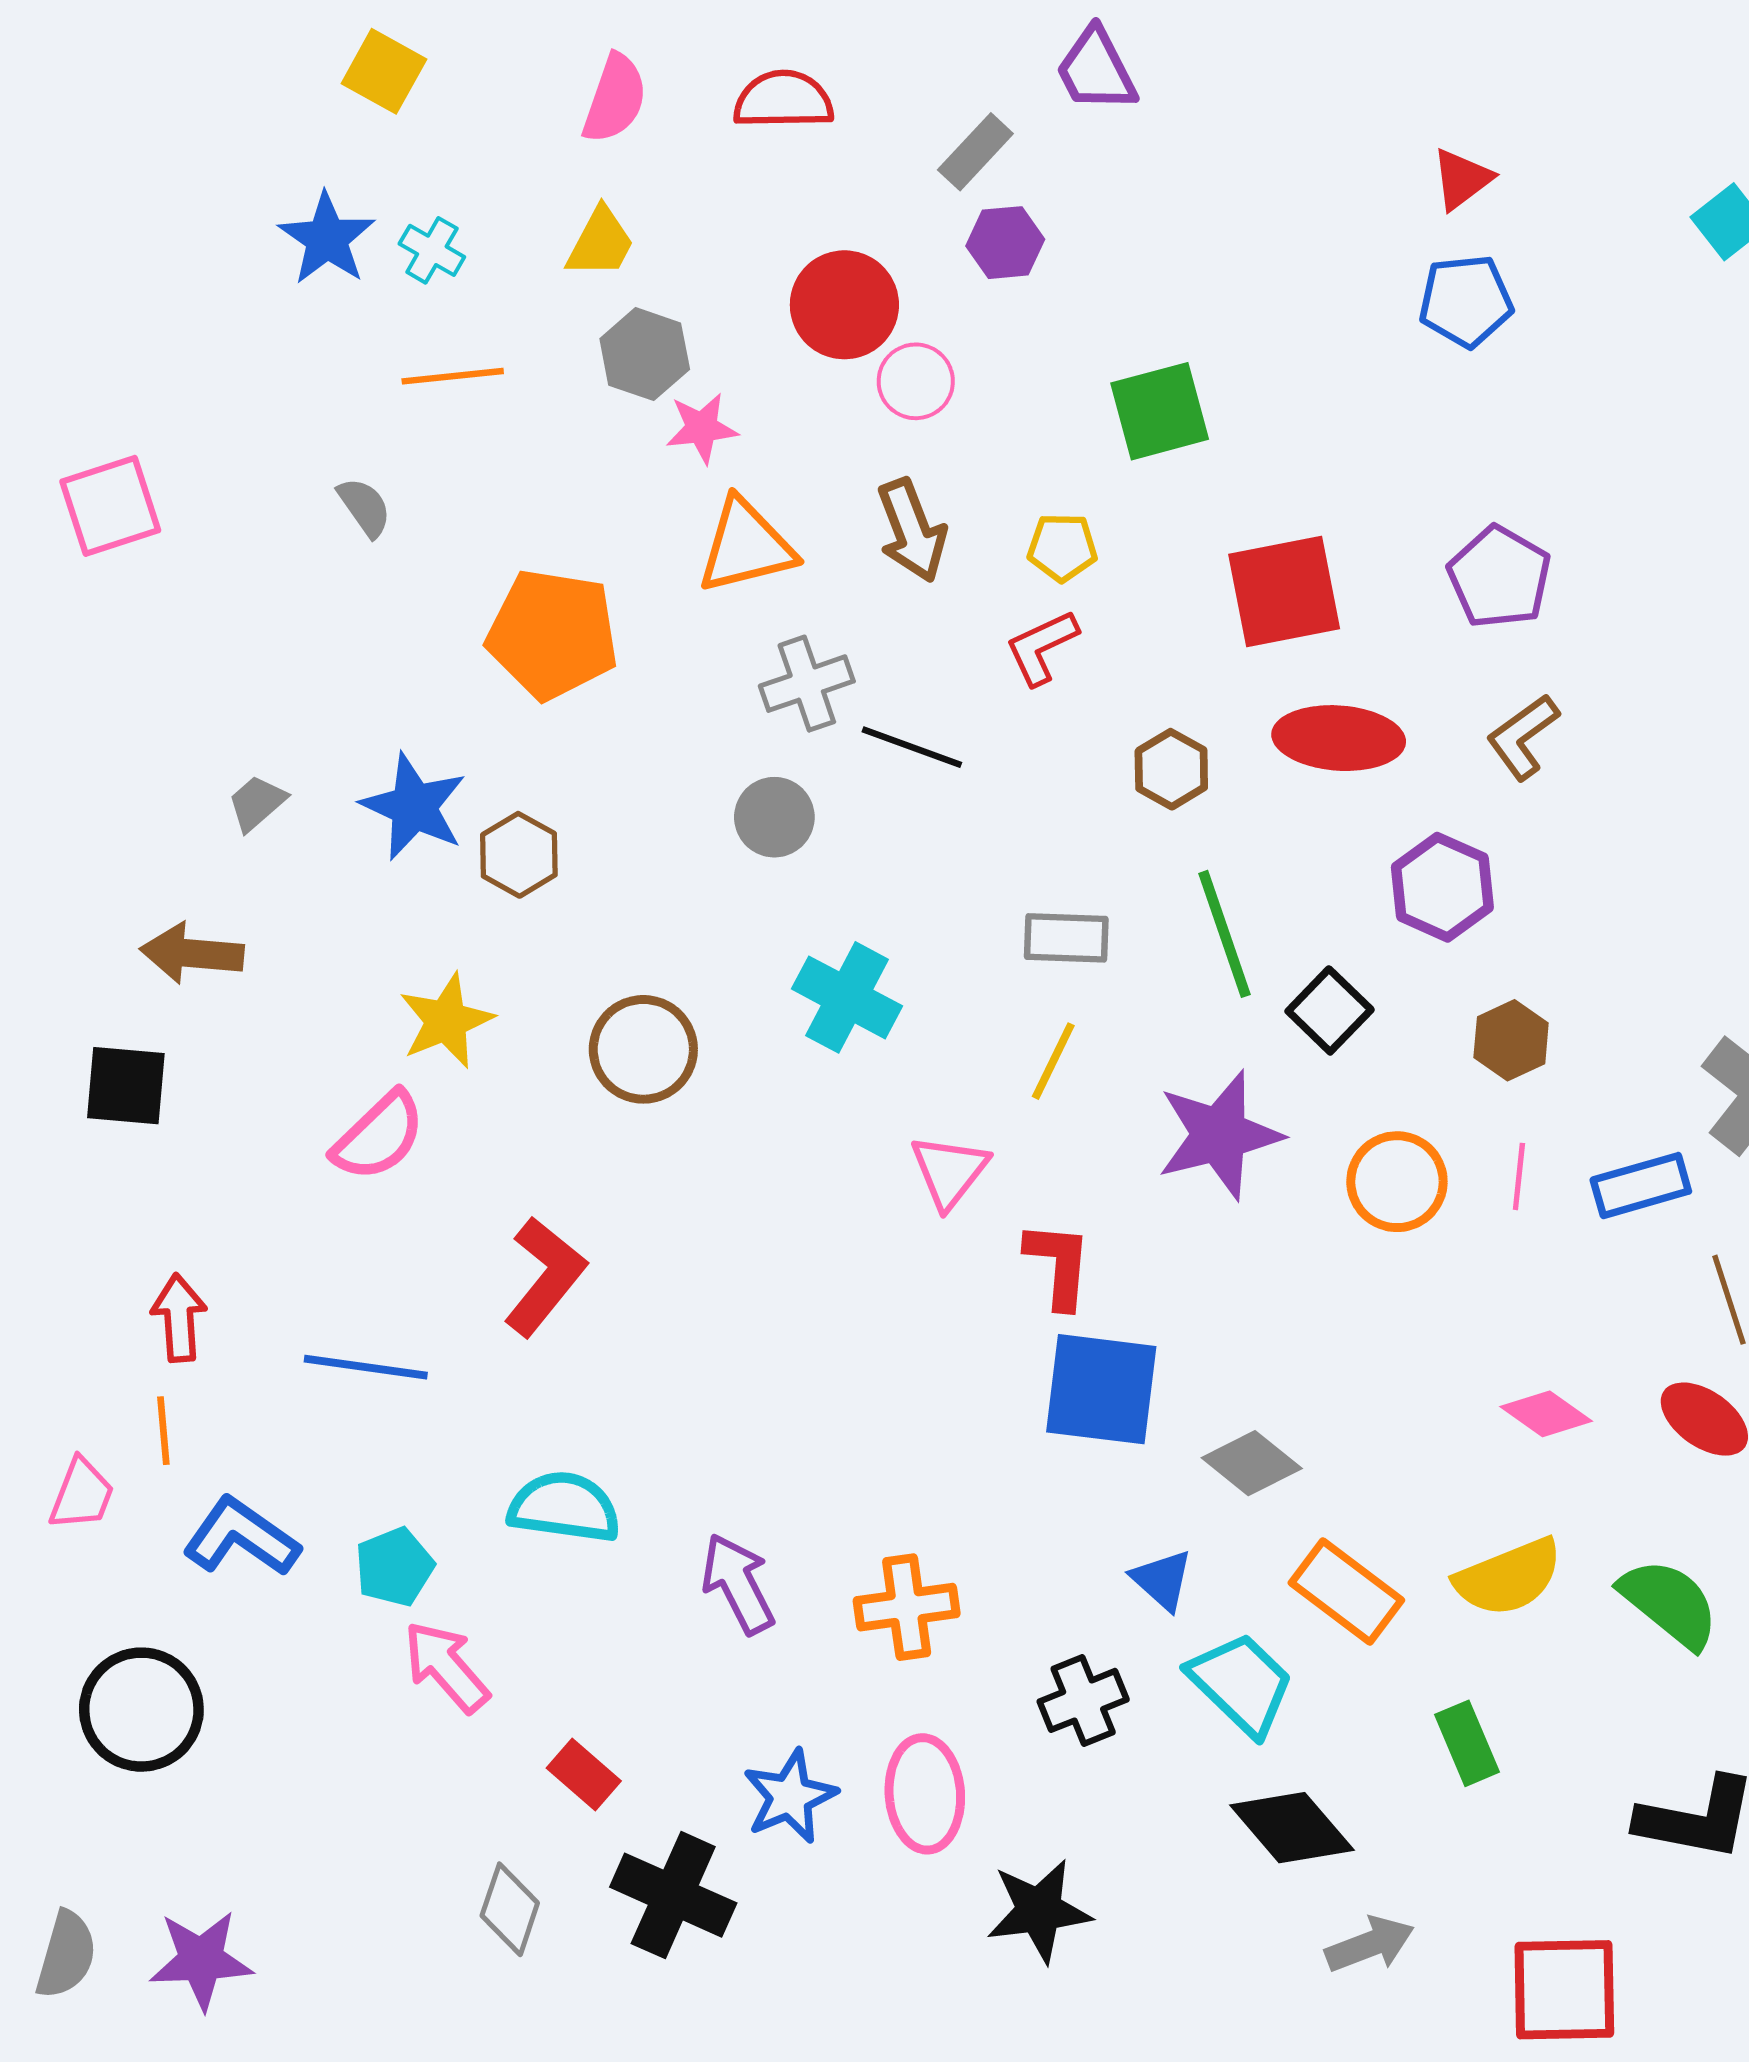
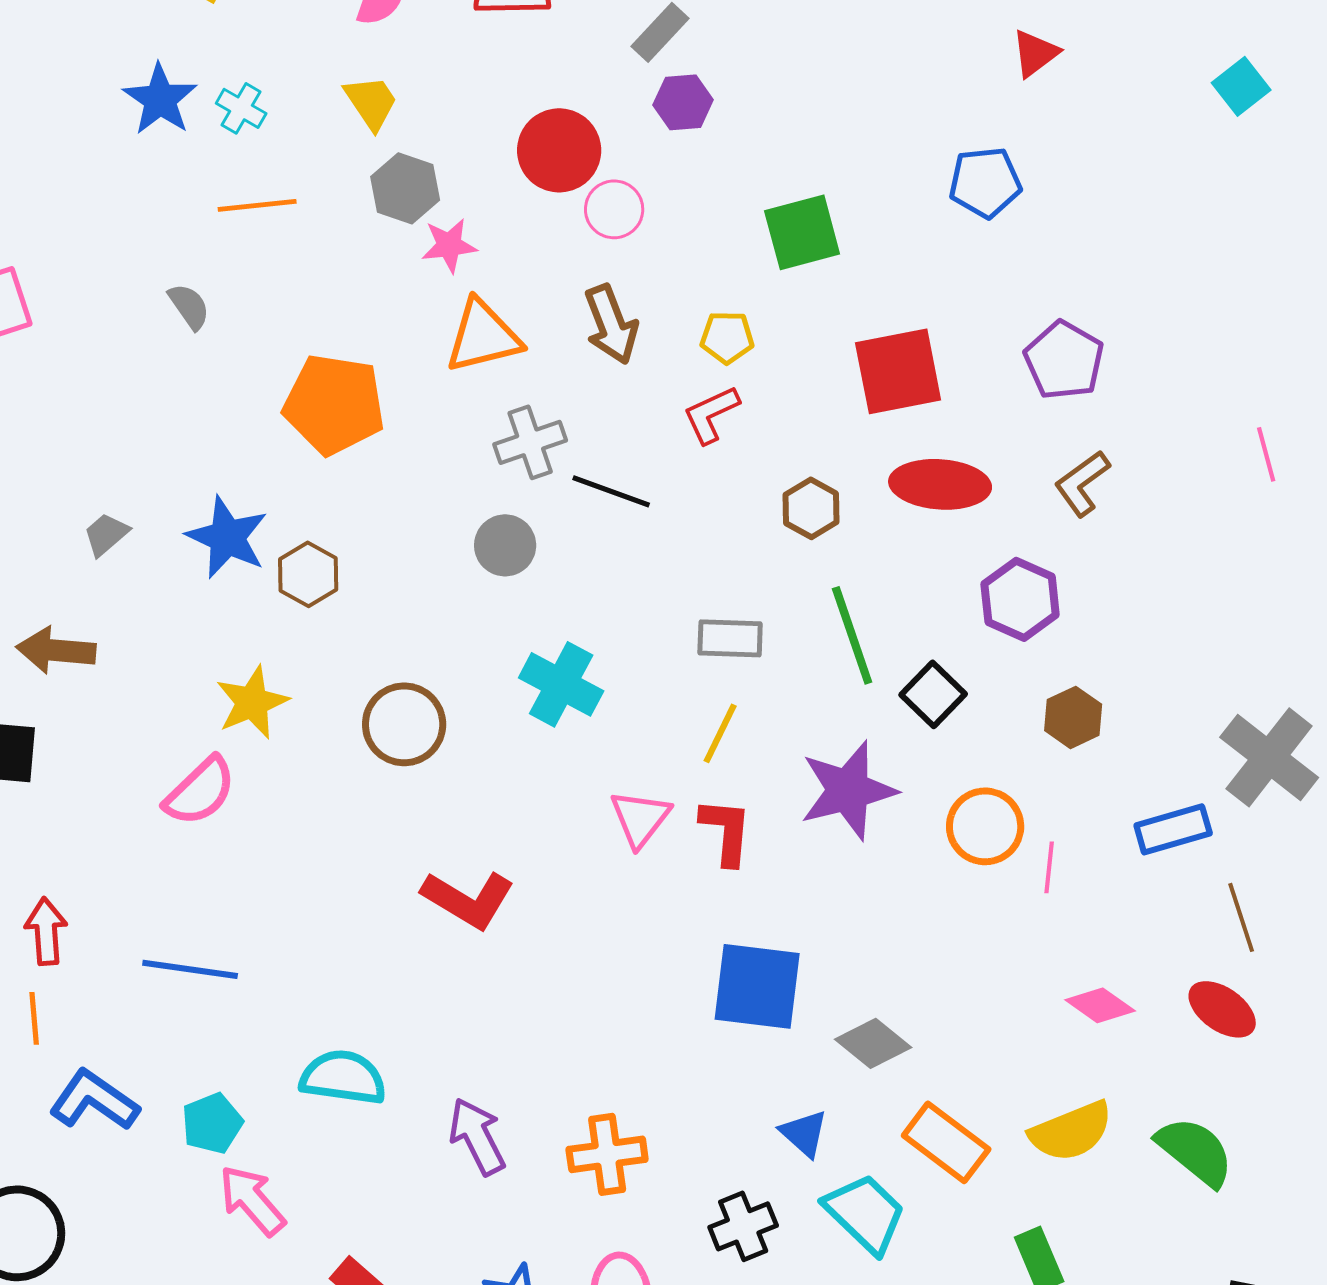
yellow trapezoid: (601, 243) -> (371, 102), turned -62
blue pentagon: (1466, 301) -> (985, 182), moved
pink line: (1519, 1176) -> (1049, 867), moved
red L-shape: (1058, 1265) -> (726, 831), moved
red L-shape: (545, 1276) -> (468, 899), moved, turned 82

